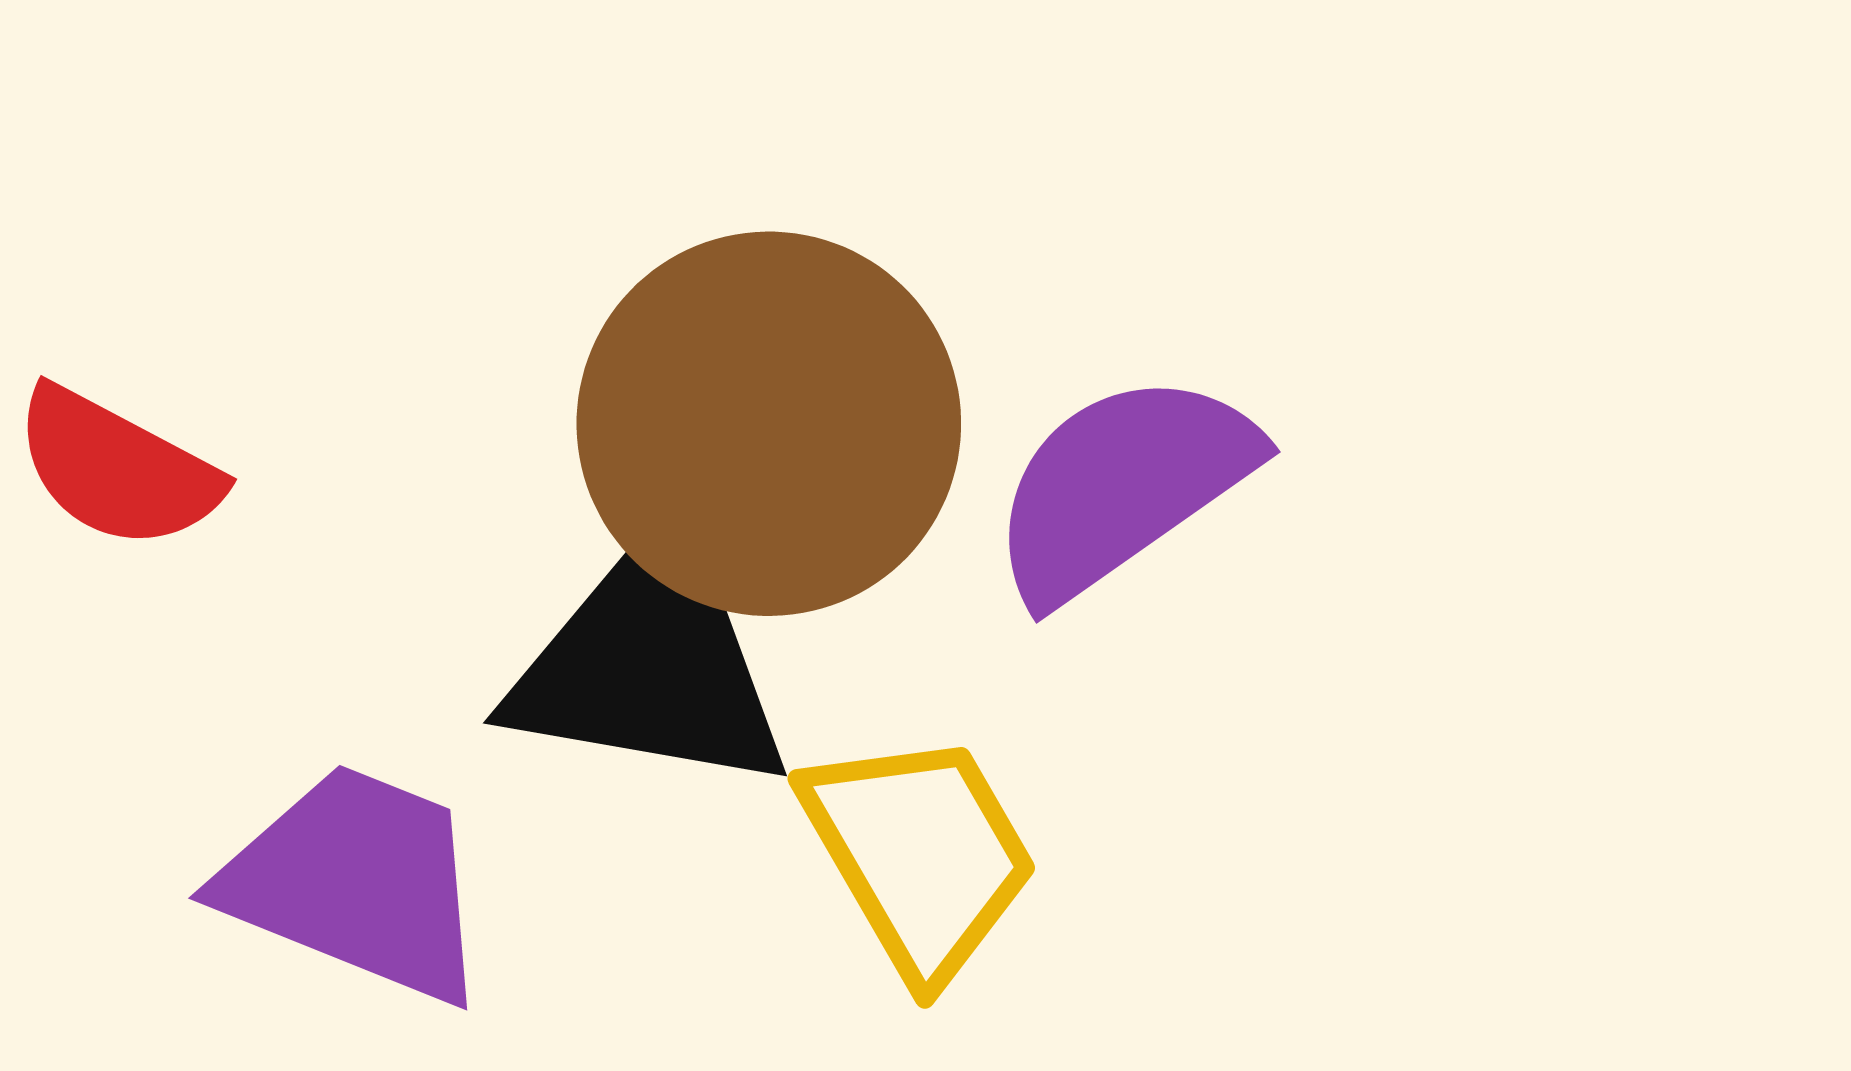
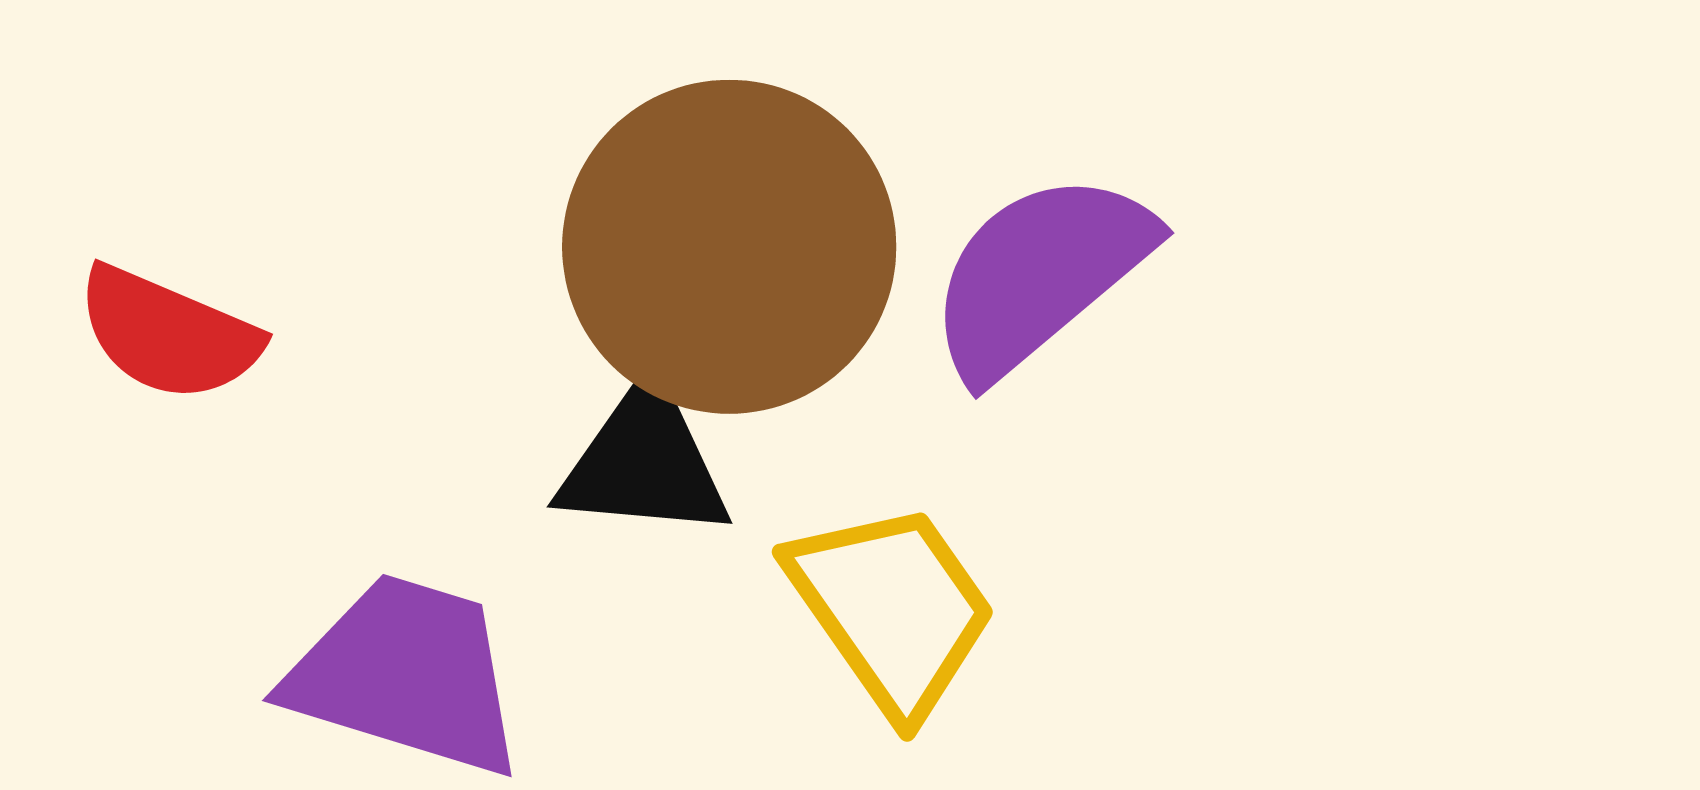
black triangle: (650, 662) -> (644, 462), size x0.7

